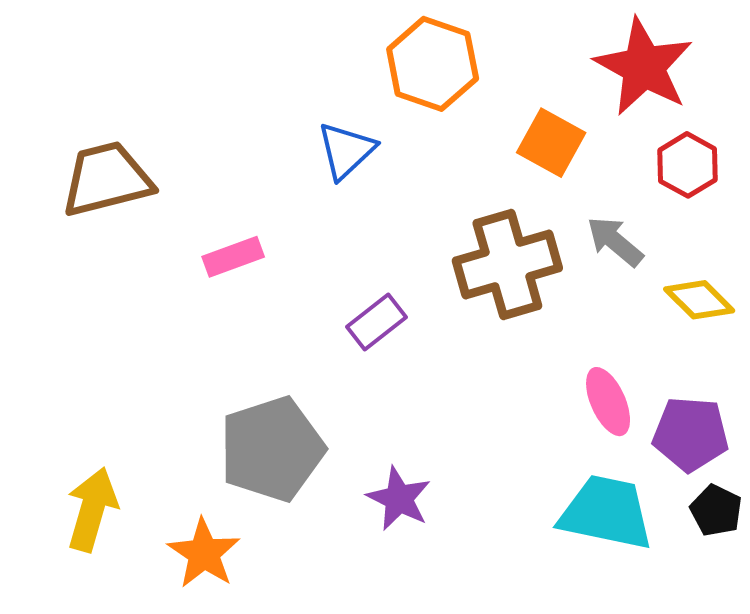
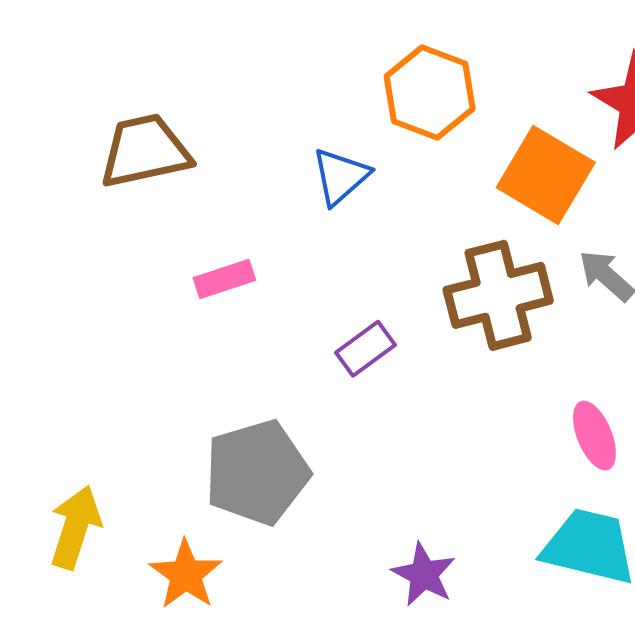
orange square: (551, 143) -> (546, 175), size x1.4
brown trapezoid: (107, 179) -> (145, 151), moved
purple star: (399, 499) -> (424, 574), moved

